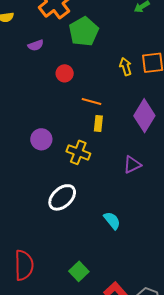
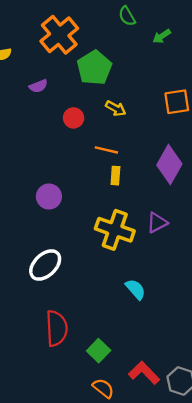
yellow arrow: (126, 67) -> (116, 108), moved, turned 138
yellow cross: (78, 152) -> (115, 230), moved, size x1.4
white ellipse: (62, 197) -> (45, 265), moved
red semicircle: (24, 265) -> (57, 328), moved

